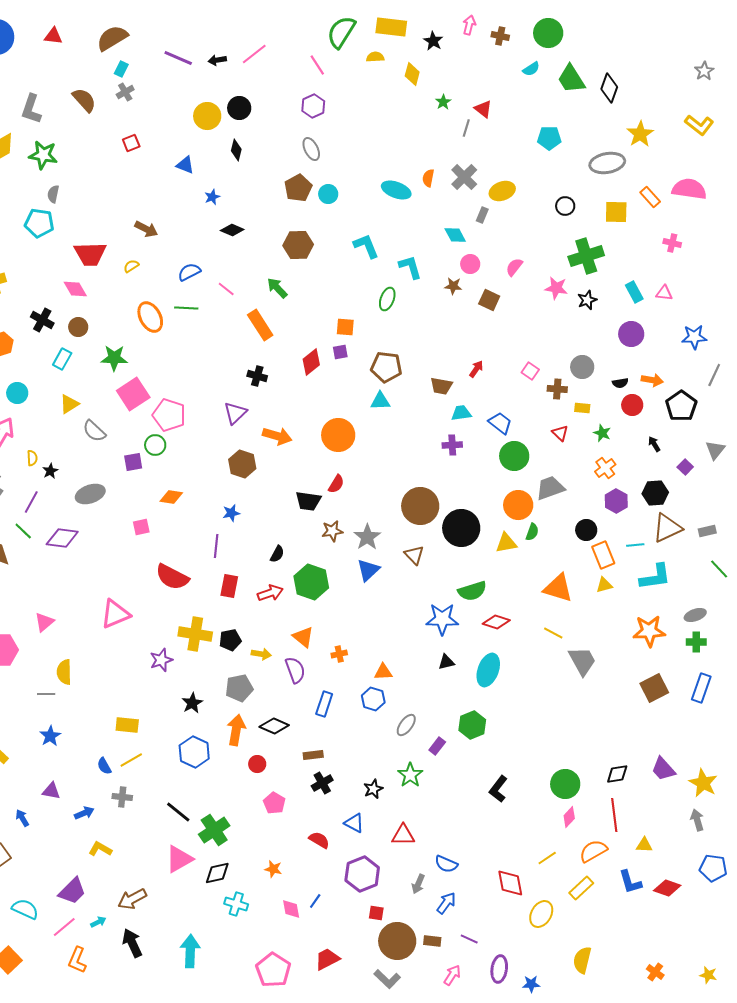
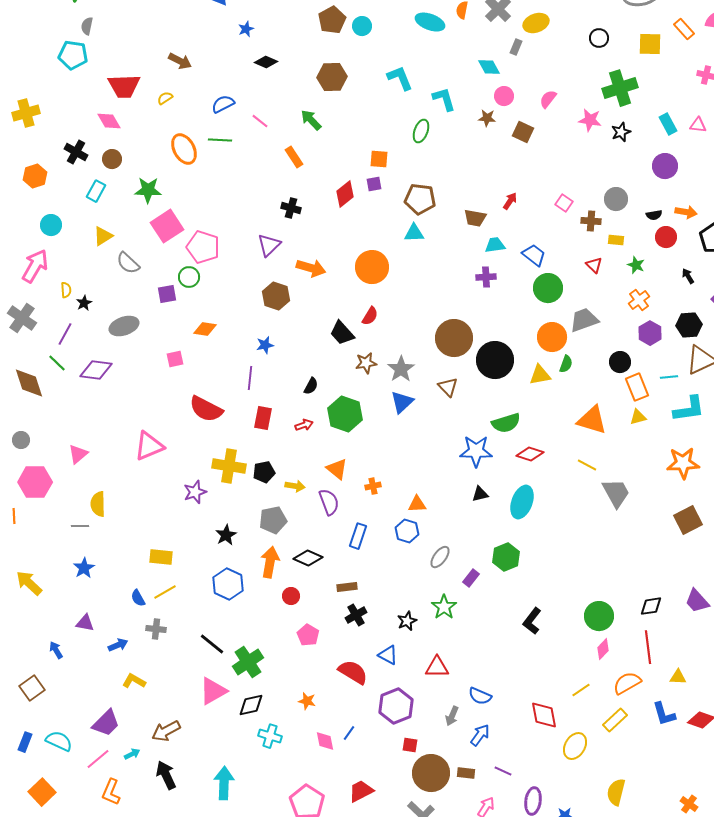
orange rectangle: (260, 325) -> (294, 157), size x0.7
black trapezoid: (308, 501) -> (342, 333), turned 40
red arrow: (270, 593) -> (304, 425), size x0.7
red semicircle: (319, 840) -> (353, 672), size x1.4

